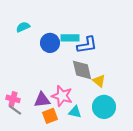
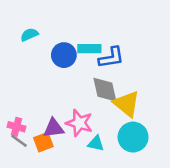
yellow triangle: (99, 81) -> (127, 104), size x1.6
orange square: (50, 116) -> (43, 142), moved

